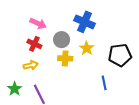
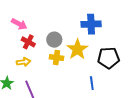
blue cross: (85, 22) -> (91, 24), moved, turned -30
pink arrow: (38, 23) -> (19, 24), moved
yellow star: (87, 48) -> (77, 49), size x1.5

